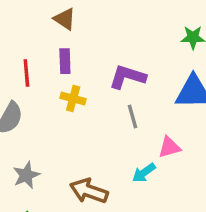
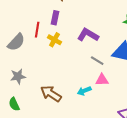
red line: (26, 73) -> (37, 30), moved
gray line: (132, 117) -> (97, 61), moved, turned -56

